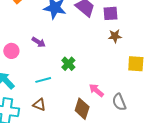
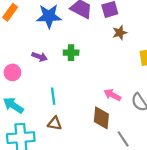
green cross: (68, 64) -> (71, 53), moved, turned -32
cyan line: (43, 80) -> (53, 96), turned -70

